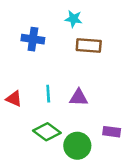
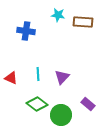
brown rectangle: (89, 45) -> (83, 22), moved
purple triangle: (79, 97) -> (62, 77), turned -49
purple rectangle: (112, 132) -> (88, 104), turned 32

